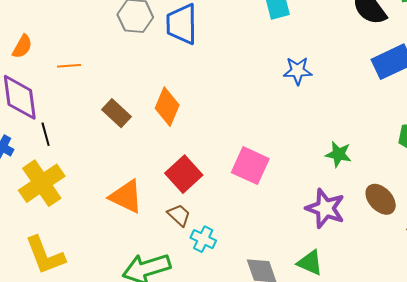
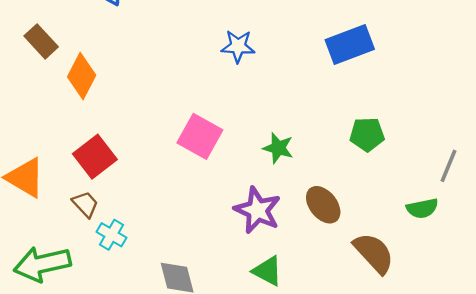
brown rectangle: (116, 113) -> (41, 41), moved
pink square: (250, 166) -> (200, 136), moved
green triangle: (310, 263) -> (267, 271), moved

